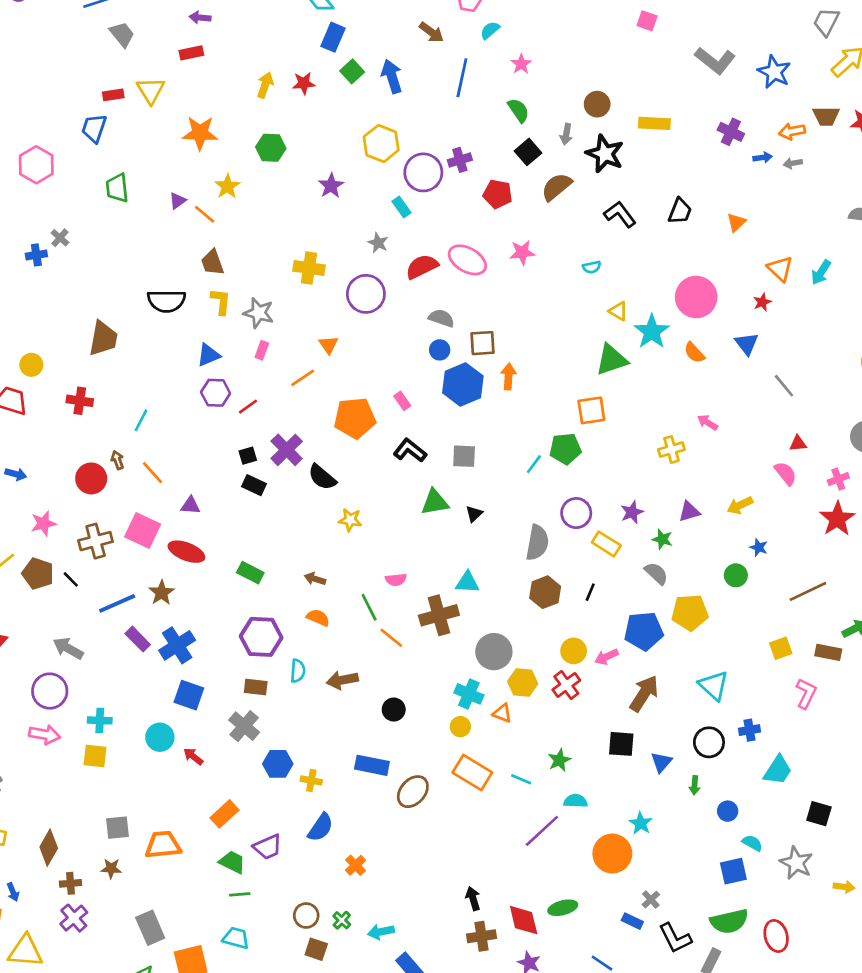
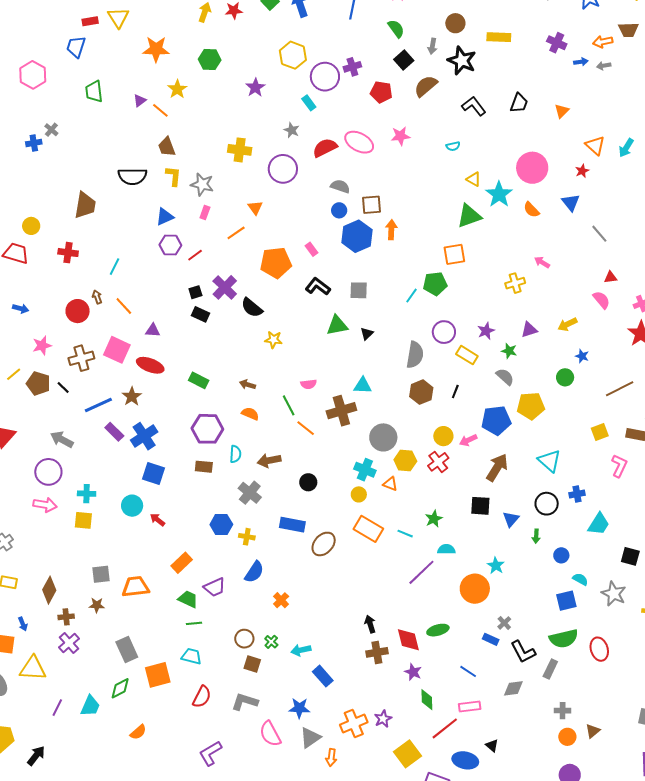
gray cross: (244, 726) -> (250, 493), moved

